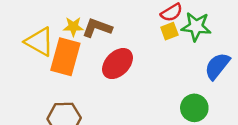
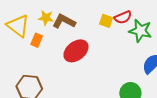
yellow square: (169, 31) -> (106, 21), moved, turned 32
orange rectangle: (65, 57) -> (37, 40), size x0.5

